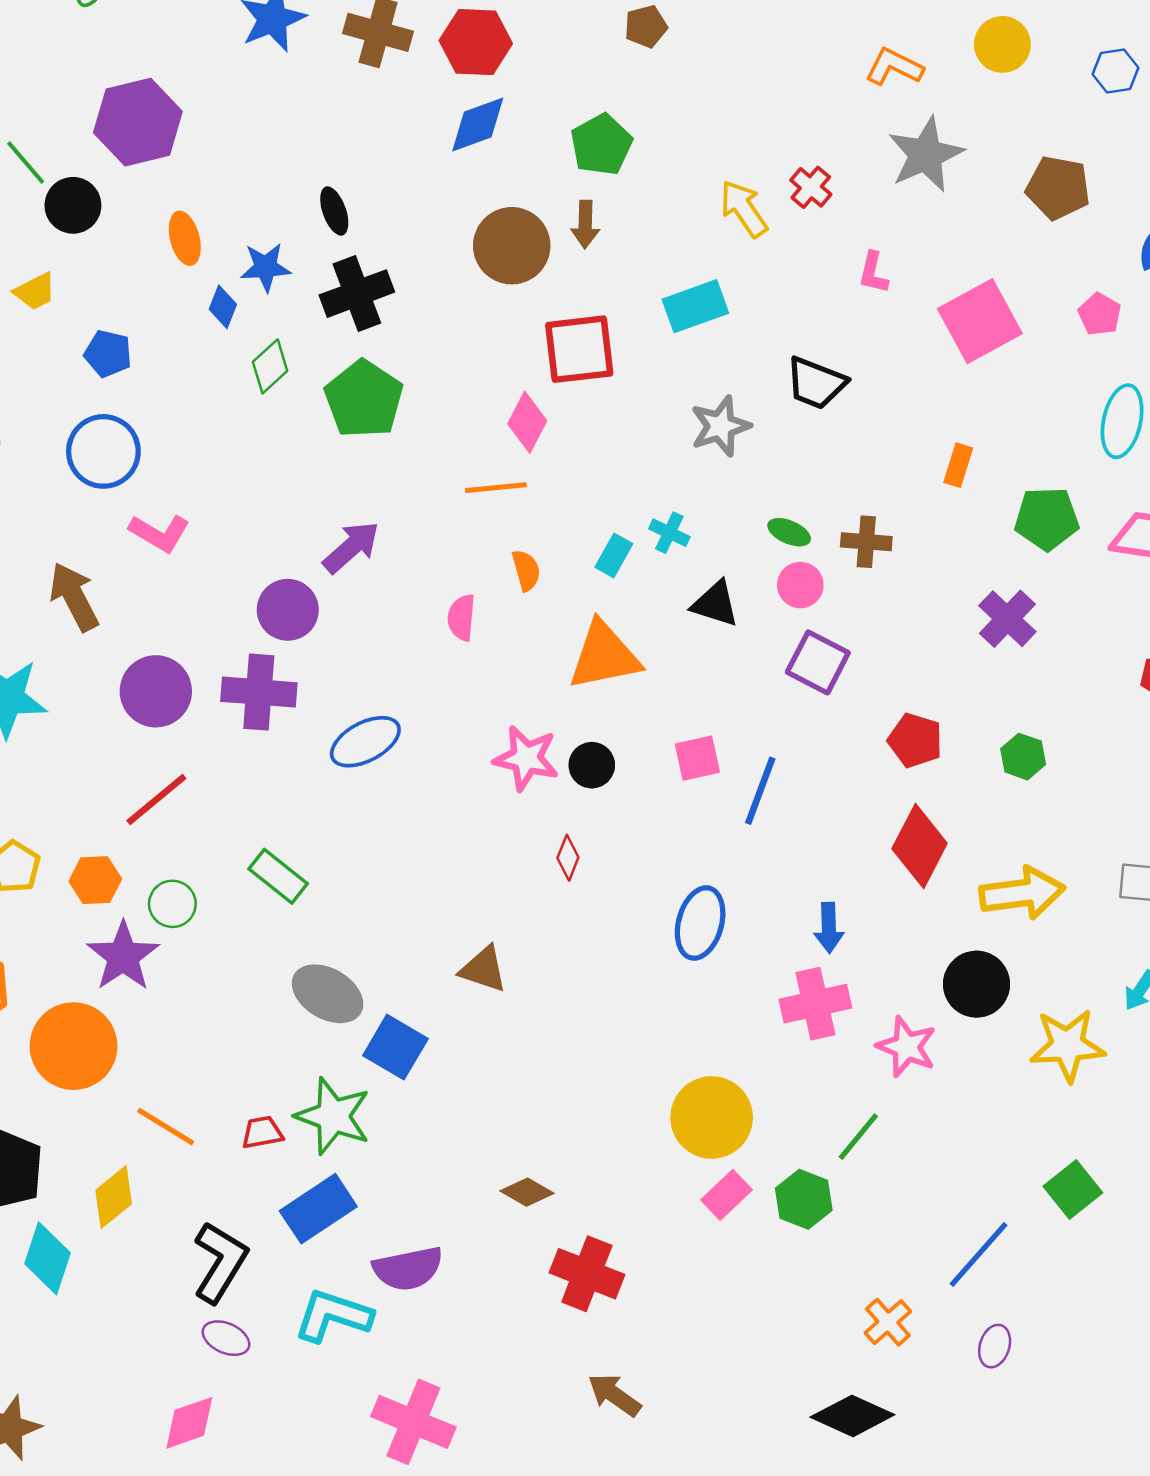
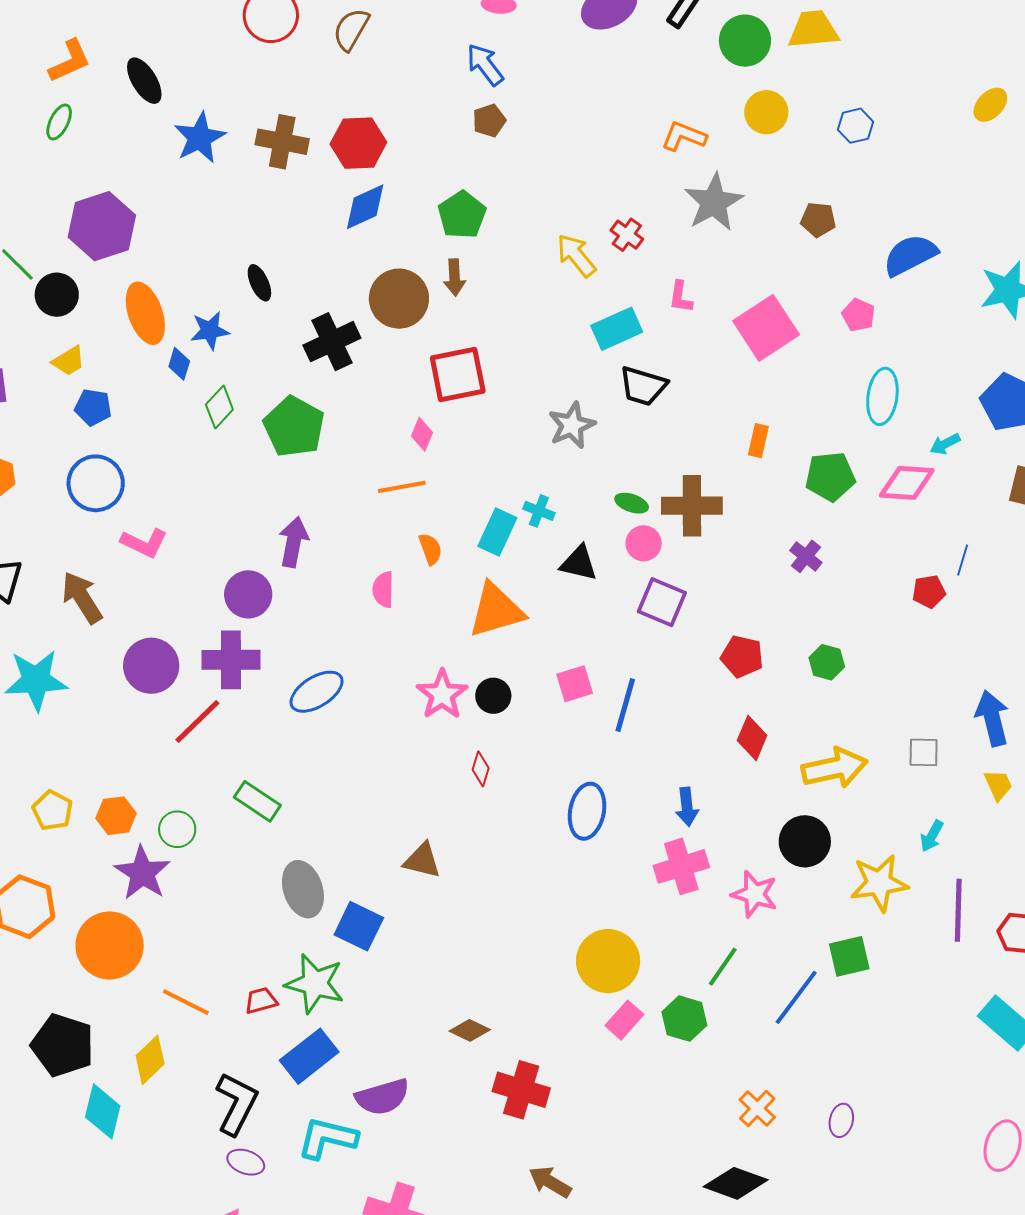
brown pentagon: (1058, 188) -> (818, 220), size x0.7
orange ellipse: (185, 238) -> (145, 313), size x1.5
yellow trapezoid: (35, 291) -> (69, 361), moved
black cross: (357, 294) -> (332, 342), moved
cyan rectangle: (695, 306) -> (617, 329), moved
pink diamond: (527, 422) -> (422, 434), size x0.7
brown cross: (866, 542) -> (692, 506), size x1.5
purple arrow: (351, 547) -> (293, 542), turned -33
cyan rectangle: (614, 555) -> (497, 532), size x1.4
purple cross: (1007, 619) -> (806, 556), size x0.7
pink star: (526, 758) -> (442, 694), turned 30
red line: (156, 799) -> (197, 721), moved
red diamond: (920, 846) -> (752, 738), size x0.7
gray ellipse: (328, 994) -> (303, 889), turned 46
green square: (1073, 1190) -> (849, 956), moved, turned 30
blue line: (978, 1255) -> (796, 997), moved

